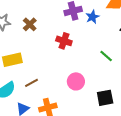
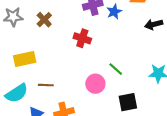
green line: (106, 56) -> (116, 69), moved
brown line: (32, 83) -> (46, 85), turned 32

